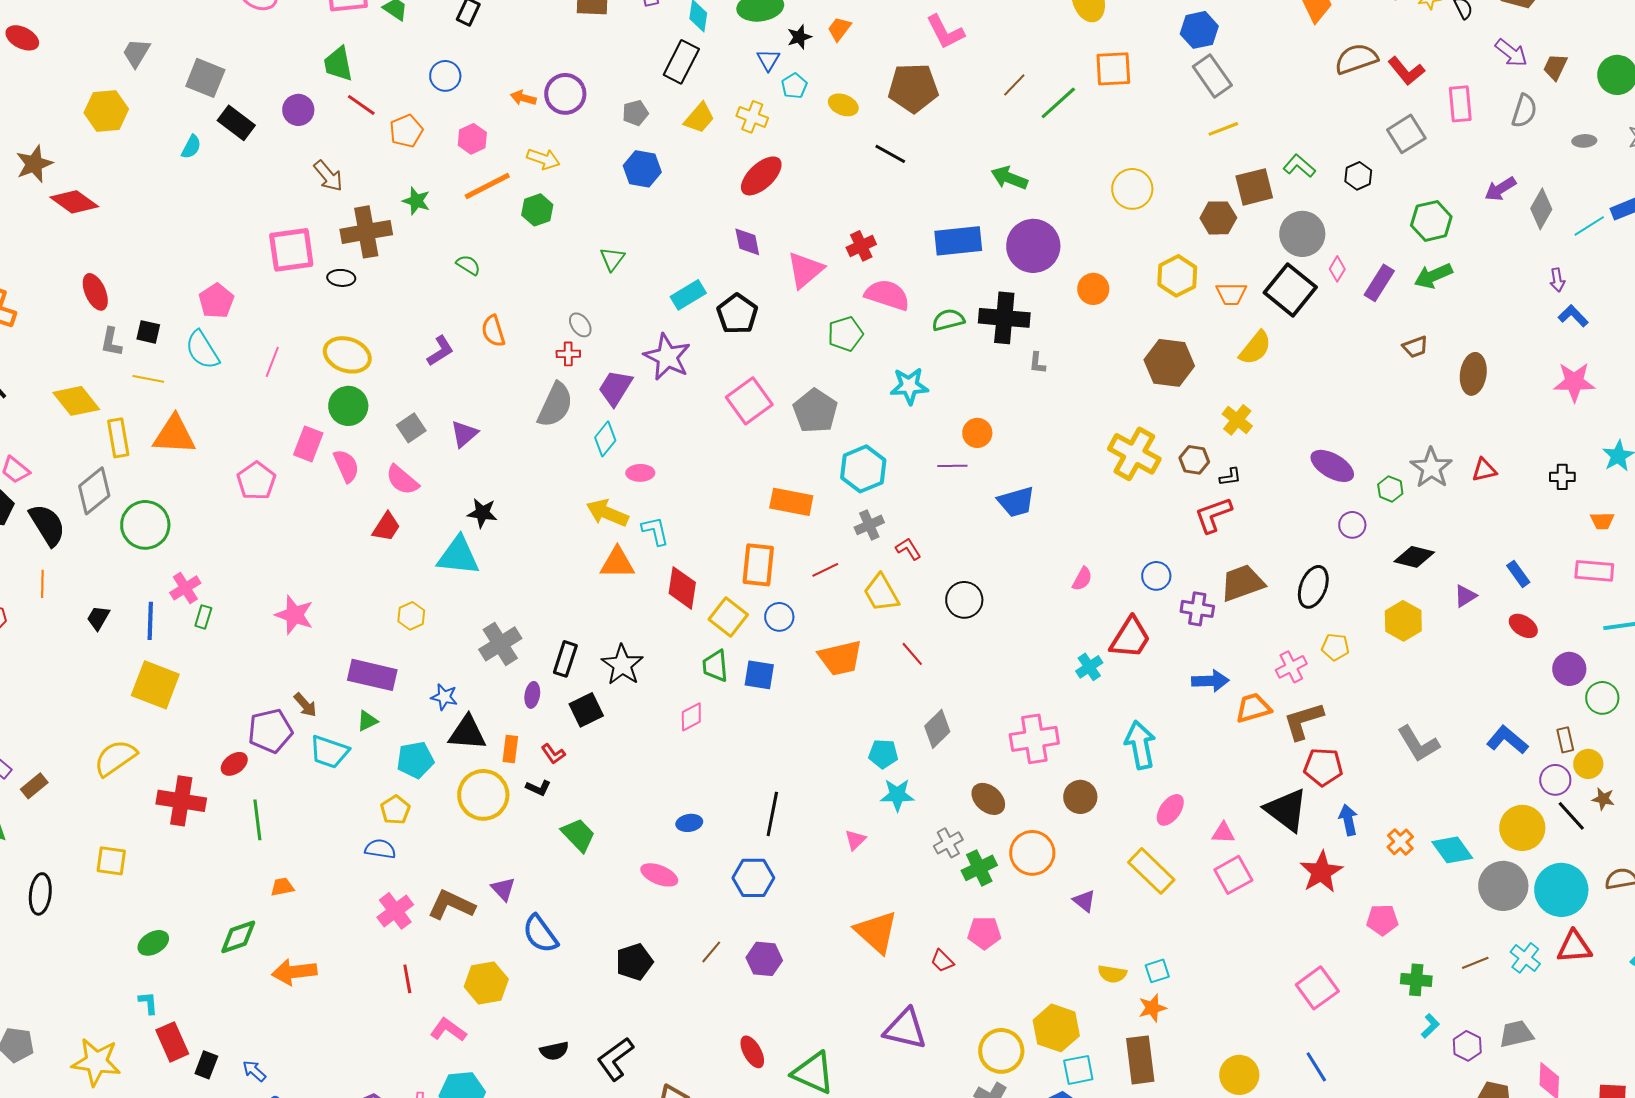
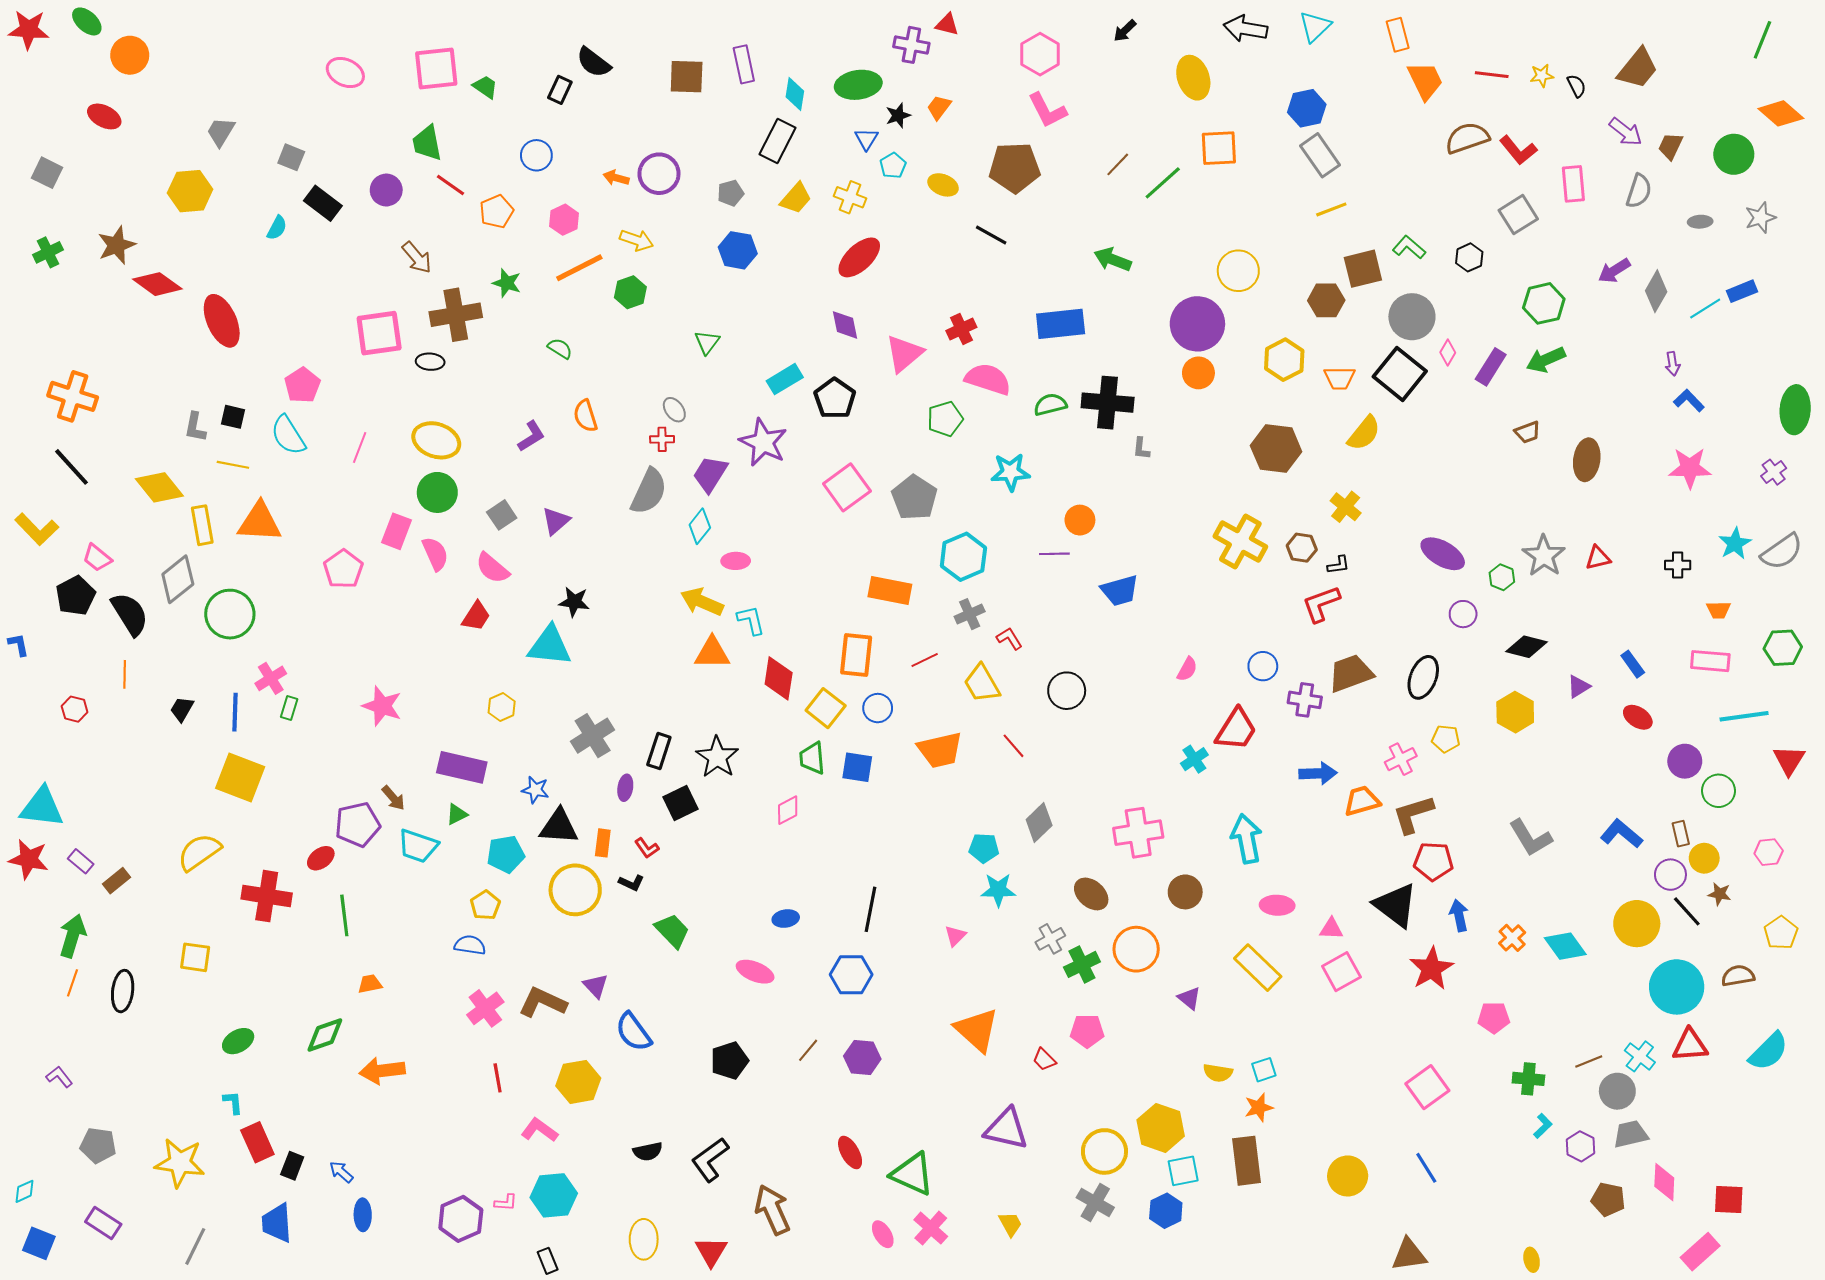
gray square: (205, 78) -> (291, 157), size x0.7
purple circle: (1033, 246) -> (1197, 324), moved
red ellipse: (95, 292) -> (222, 321), moved, size x1.4
pink ellipse: (1170, 810) -> (1277, 905), turned 56
gray circle: (1503, 886) -> (1617, 1091), moved, size x0.7

